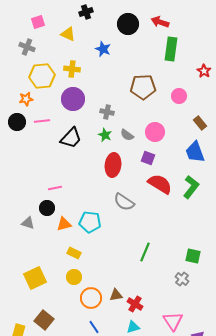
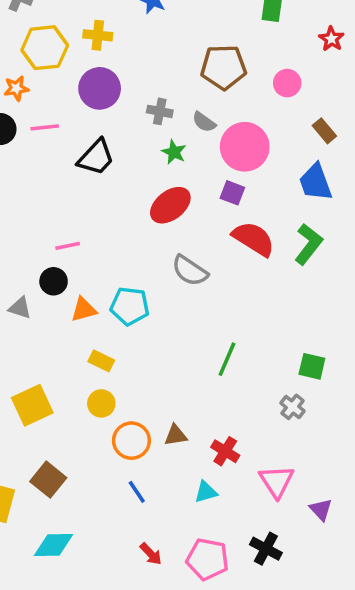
pink circle: (155, 132) -> (245, 147), size x1.4
green star: (105, 135) -> (174, 152), moved
gray semicircle: (127, 135) -> (204, 122), moved
red ellipse: (113, 165) -> (170, 205), turned 45
red cross: (135, 304) -> (225, 451), moved

